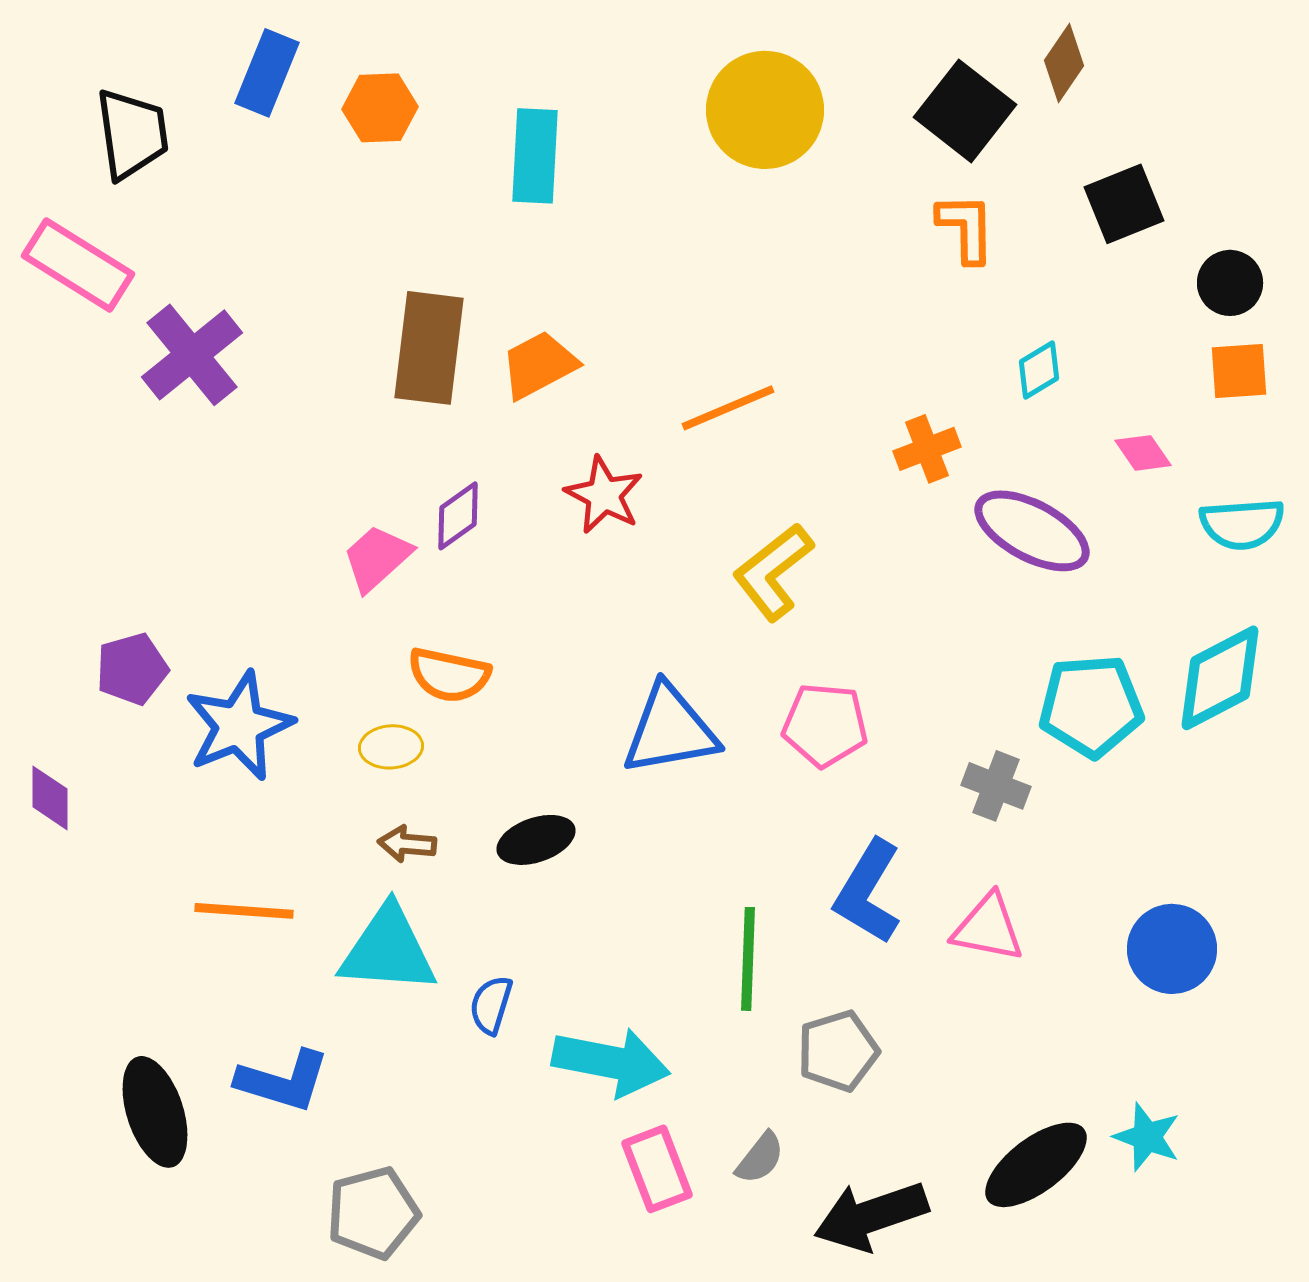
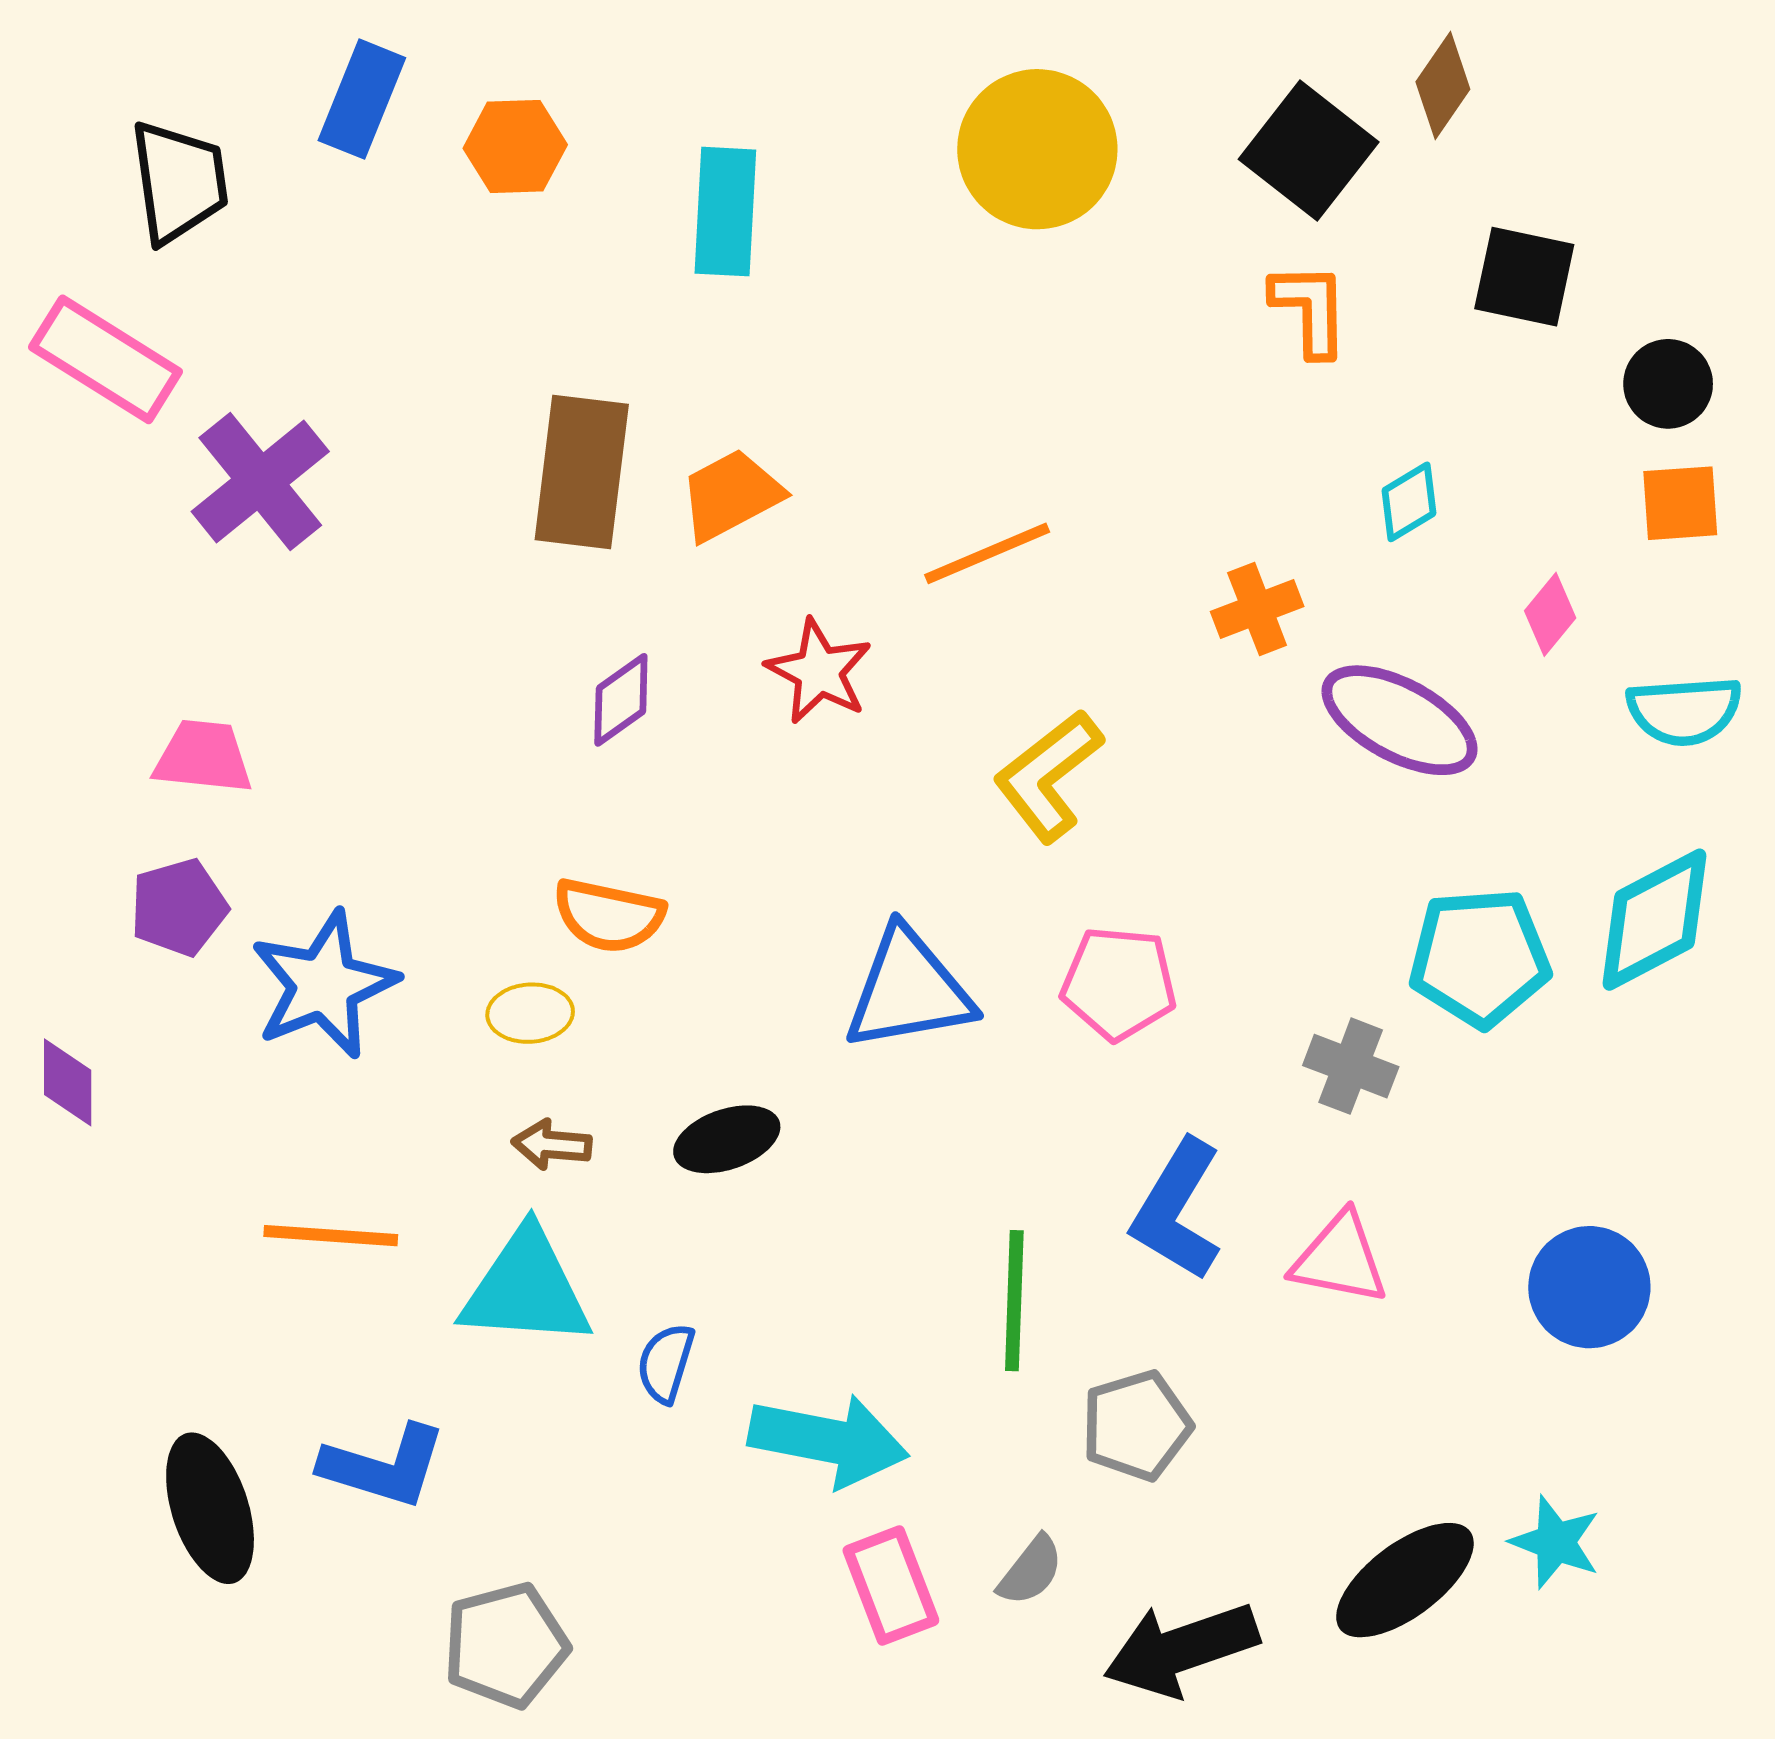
black square: (1124, 204) -> (1524, 277), turned 34
pink diamond: (1143, 453) -> (1550, 614), turned 74
pink trapezoid: (377, 558) -> (203, 757), moved, turned 48

